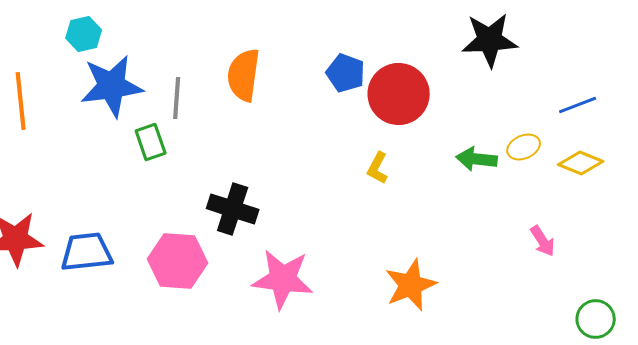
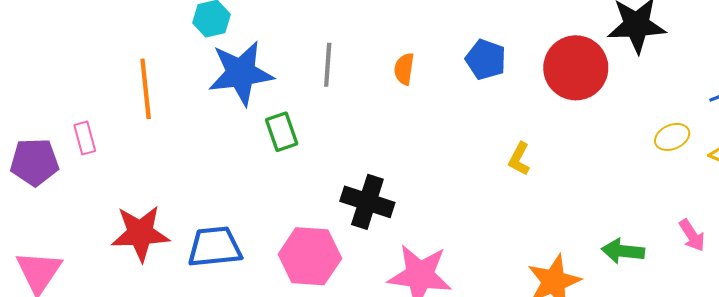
orange semicircle: (244, 75) -> (404, 69), moved, size x0.6
red circle: (399, 94) -> (576, 68), moved
gray line: (177, 98) -> (328, 65), moved
green arrow: (477, 159) -> (623, 251), moved

